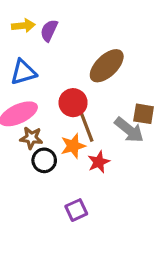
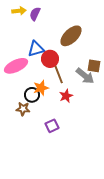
blue triangle: (23, 72) -> (36, 49), moved
brown star: (31, 138) -> (23, 109), moved
orange star: (73, 146) -> (41, 88), moved

